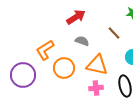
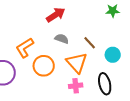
brown line: (114, 33) -> (90, 43), moved
orange triangle: (97, 65) -> (77, 63), turned 35

